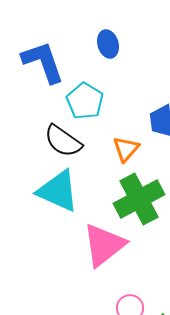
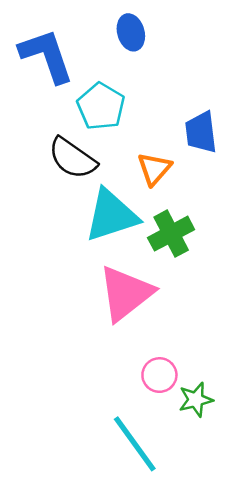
cyan triangle: (58, 191) -> (111, 215), moved, turned -42
green cross: (139, 199) -> (171, 234), size x0.7

